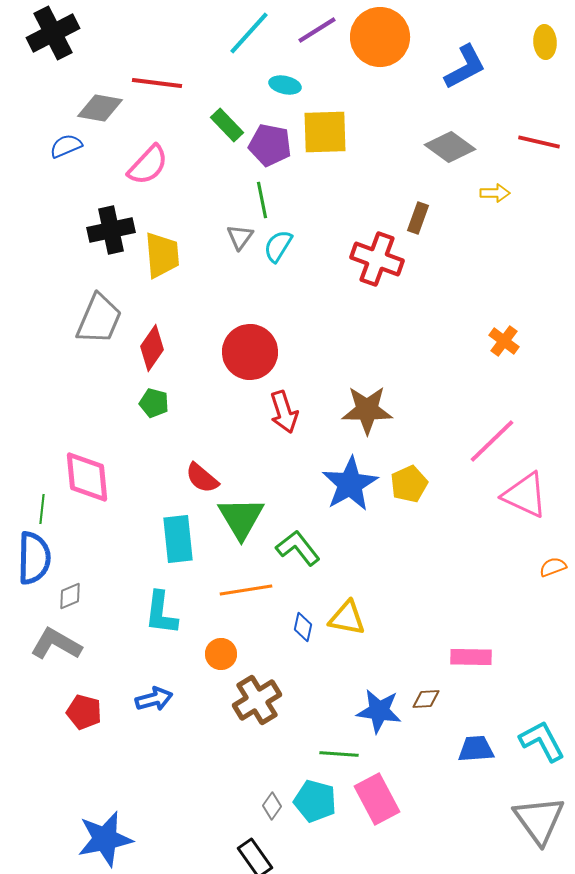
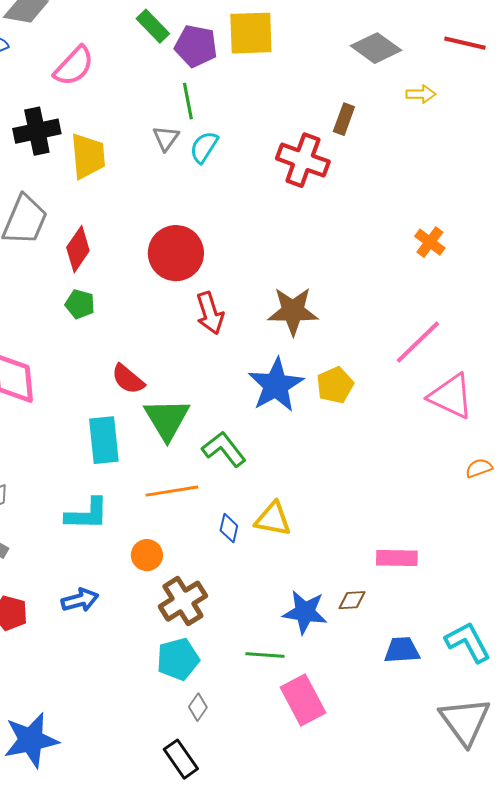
cyan L-shape: (161, 613) -> (87, 514), turned -96
cyan pentagon: (315, 801) -> (178, 659), moved, turned -30

